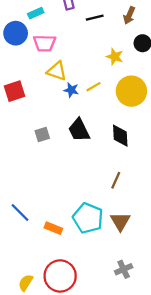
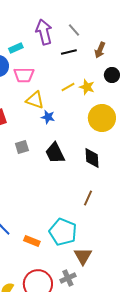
yellow line: (94, 87) -> (68, 87), moved
gray square: (42, 135) -> (22, 147), moved
brown triangle: (120, 221) -> (83, 256), moved
gray cross: (124, 269) -> (68, 278), moved

